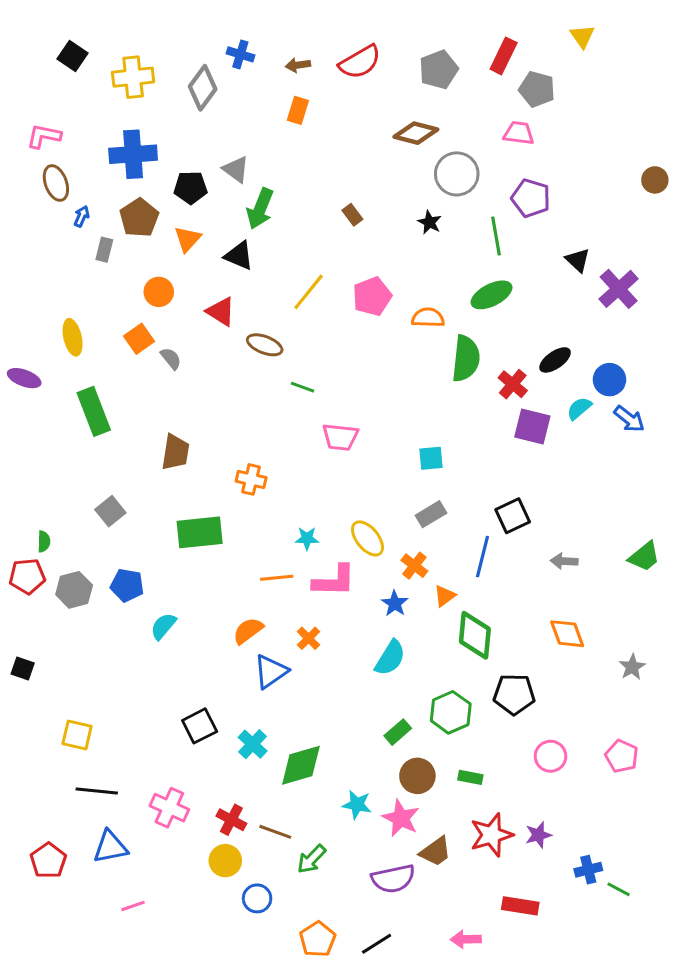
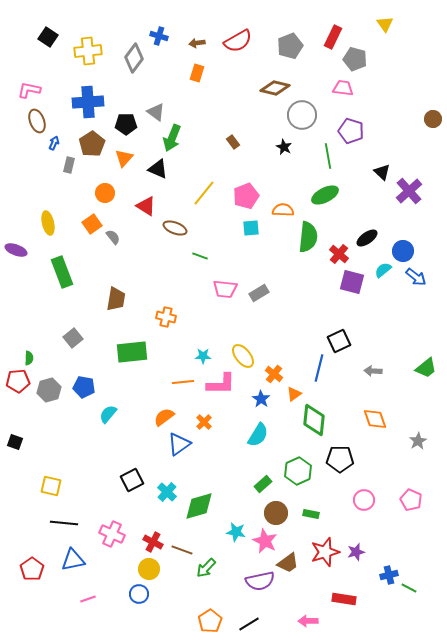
cyan square: (431, 458) -> (251, 228), moved
gray rectangle: (431, 514) -> (259, 293), moved
blue circle: (257, 898) -> (139, 594), moved

